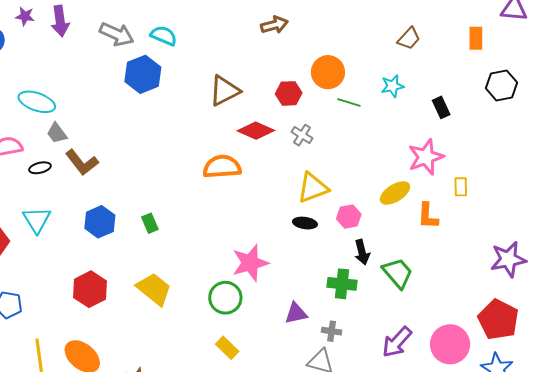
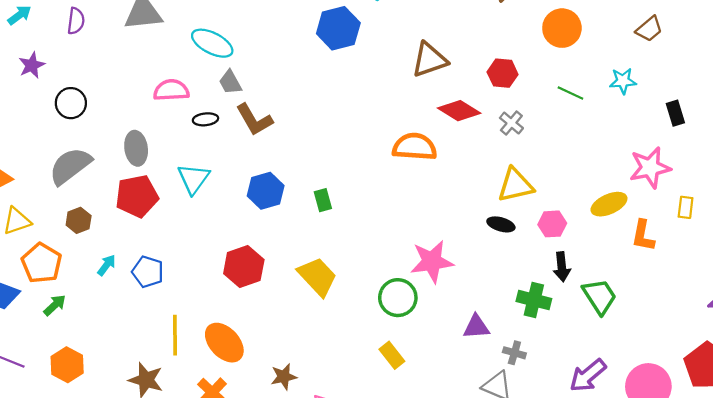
orange circle: (328, 72) -> (562, 28), moved

